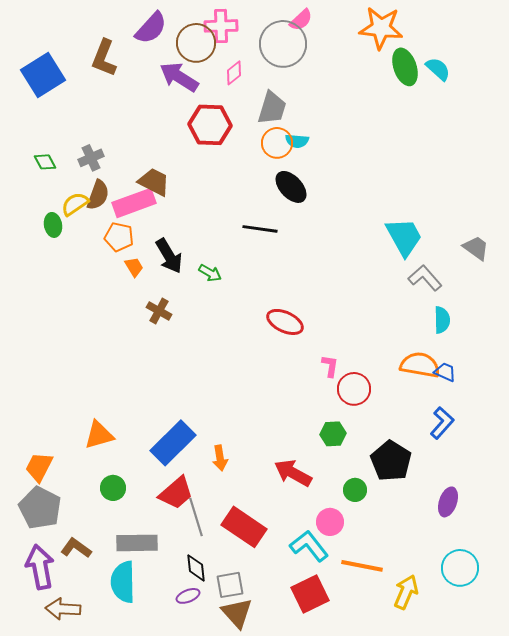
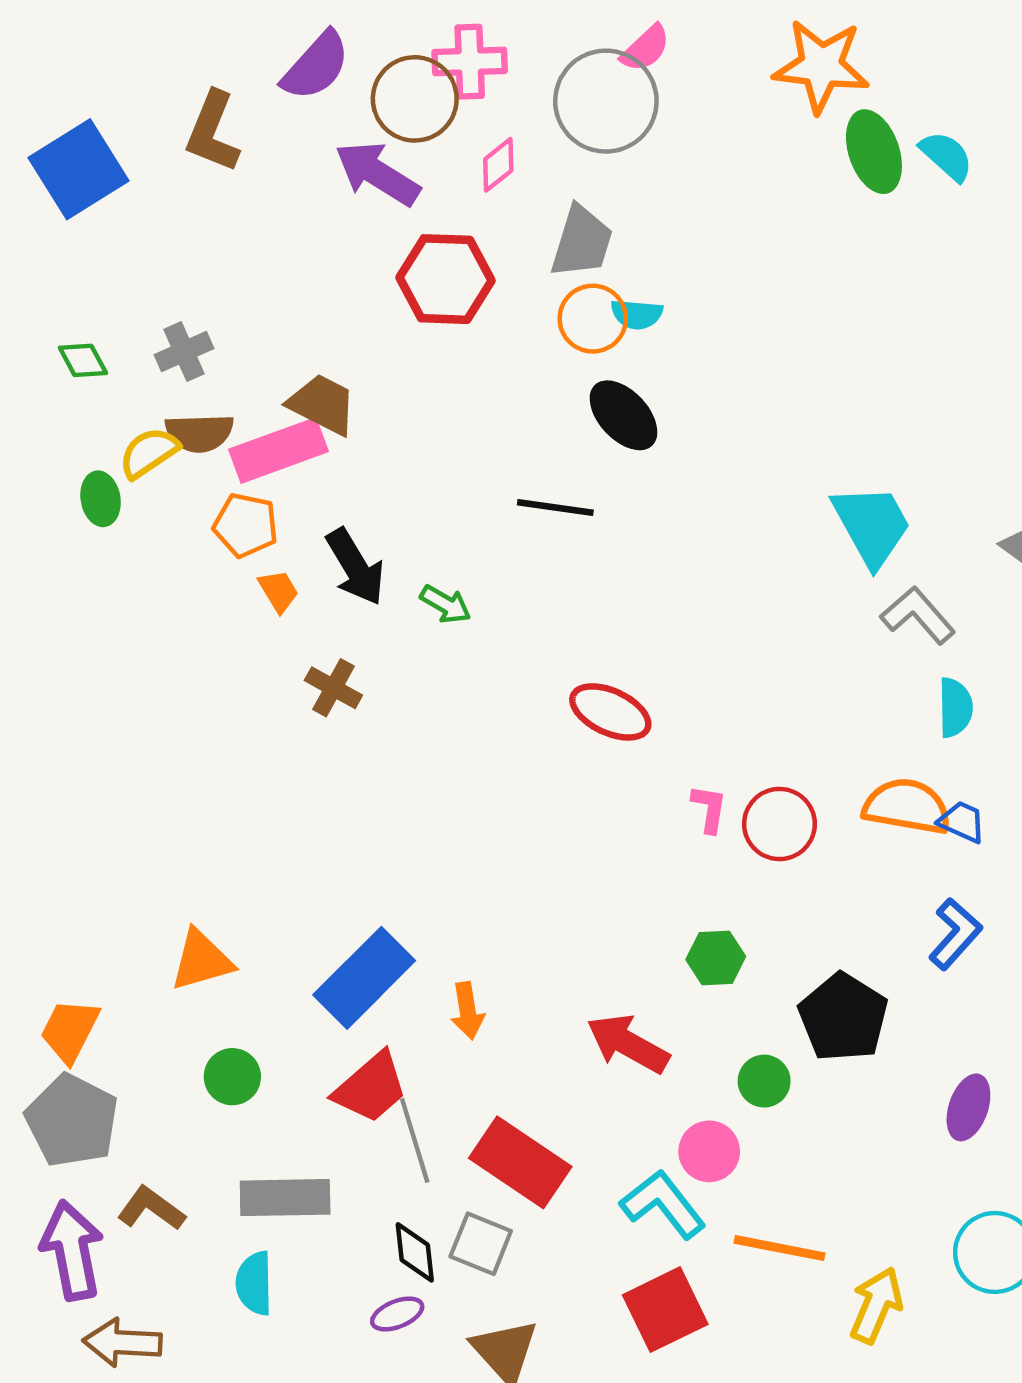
brown semicircle: (98, 195) -> (199, 433), turned 68
red circle: (354, 389) -> (779, 824), moved
cyan semicircle: (123, 582) -> (254, 1283), size x0.7
gray square: (230, 585) -> (481, 1244), moved, turned 32

